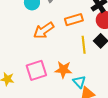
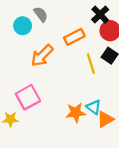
pink square: (36, 70) -> (28, 97), moved
orange star: (63, 70) -> (76, 113), moved

